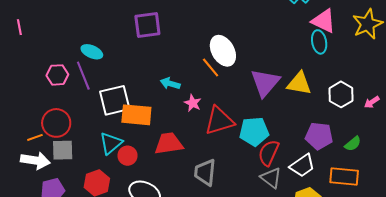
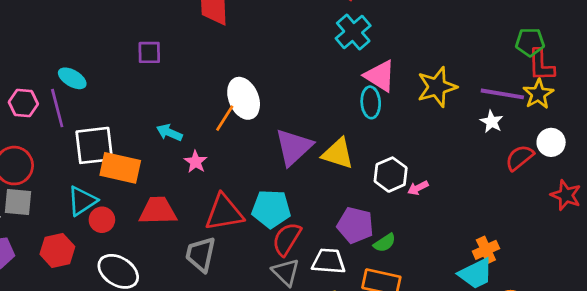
purple square: (147, 25) -> (149, 52), size x0.7
orange line: (211, 67) -> (225, 118), turned 65
pink arrow: (372, 102) -> (418, 188), moved
red triangle: (219, 121) -> (224, 213), moved
green semicircle: (353, 144) -> (385, 243), moved
white trapezoid: (302, 166) -> (329, 261), turned -148

